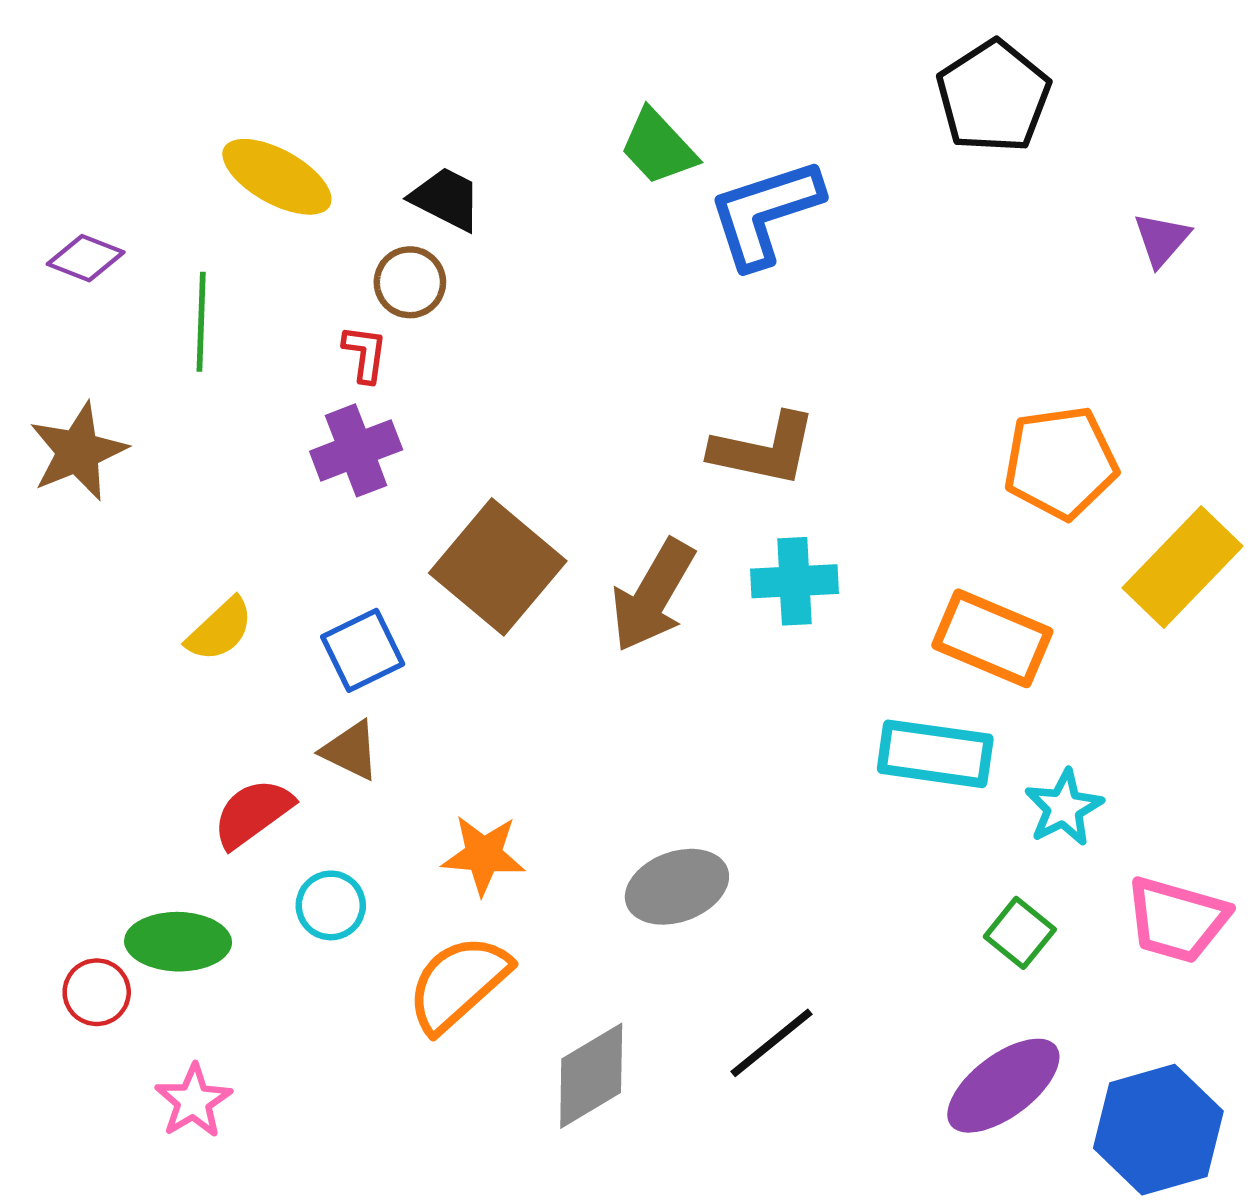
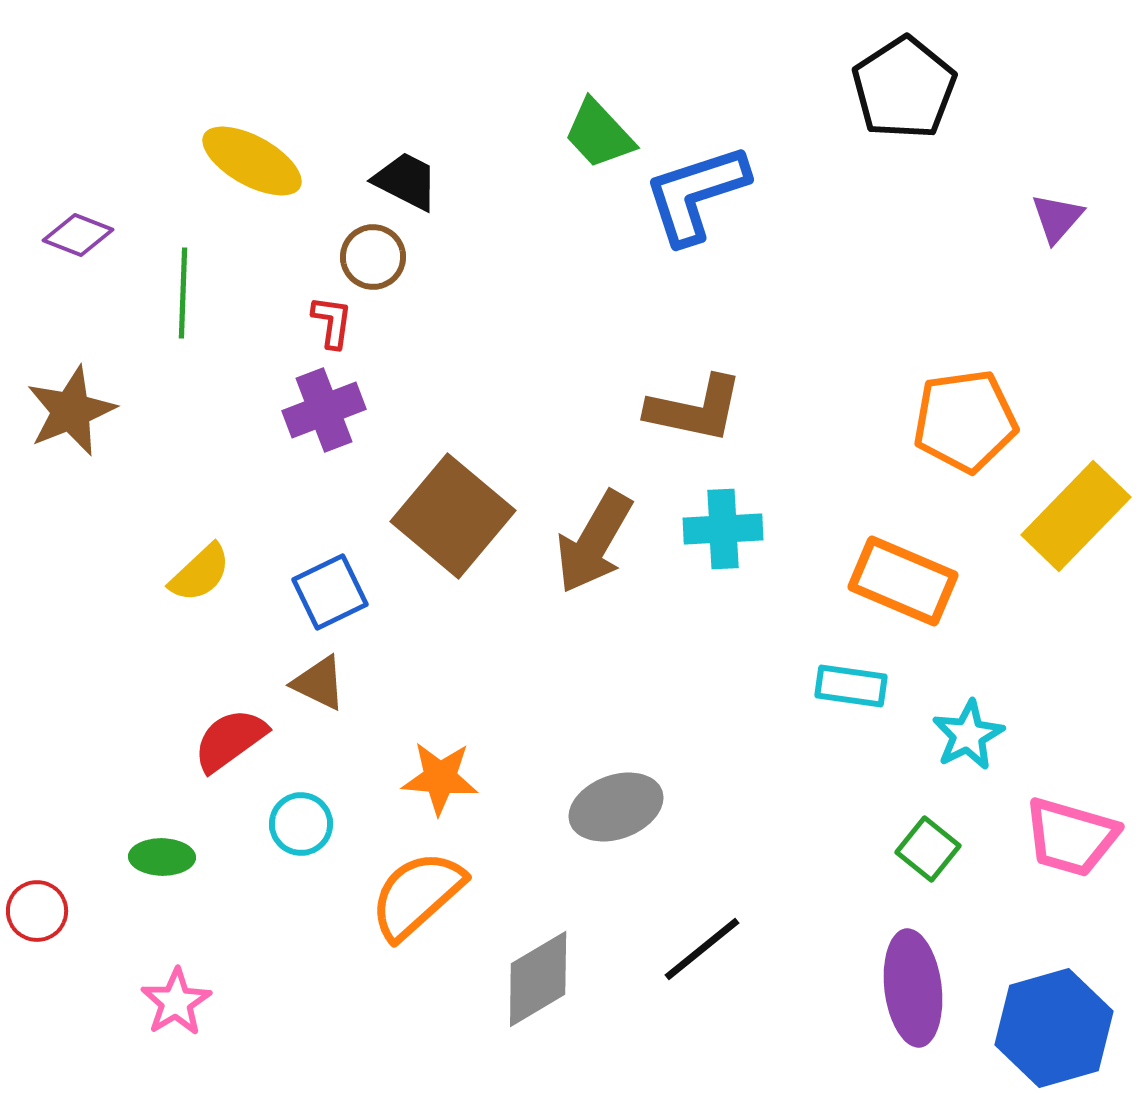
cyan rectangle: (935, 754) -> (851, 686), size x0.7
green ellipse: (178, 942) -> (162, 857), size x0.7
red circle: (97, 992) -> (37, 911), moved
purple ellipse: (1003, 1086) -> (913, 988), turned -60

